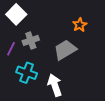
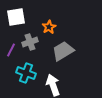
white square: (16, 14) -> (16, 17), turned 36
orange star: (80, 25) -> (49, 27), moved

